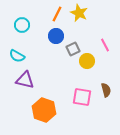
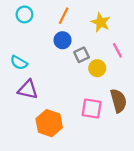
yellow star: (79, 13) -> (101, 22), moved
cyan circle: (22, 25) -> (24, 14), moved
brown semicircle: (106, 90) -> (119, 101), size x1.5

